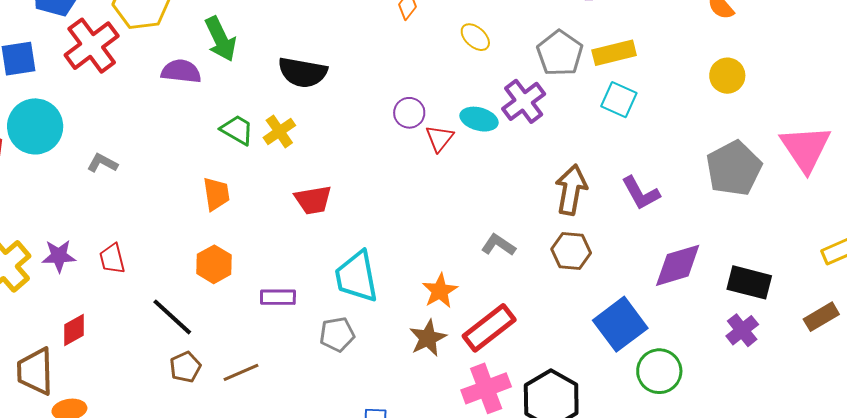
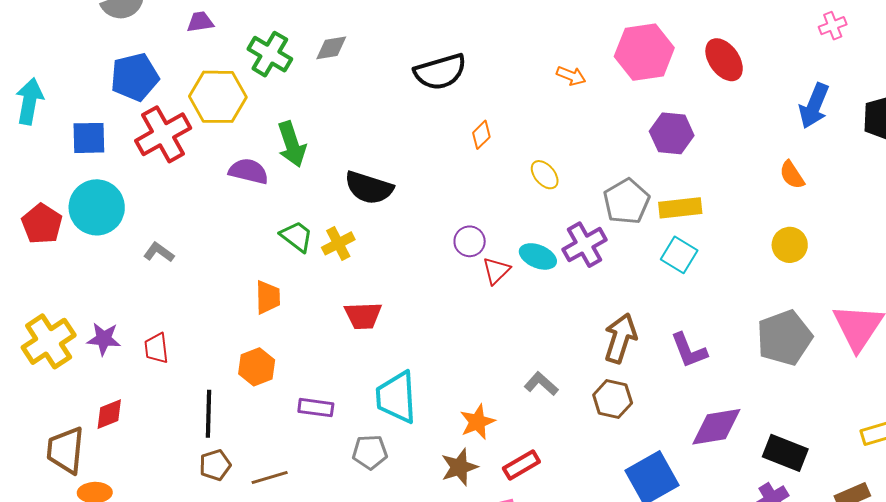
black line: (172, 317) -> (208, 414), turned 42
red rectangle: (489, 328) -> (521, 465), size x0.7

